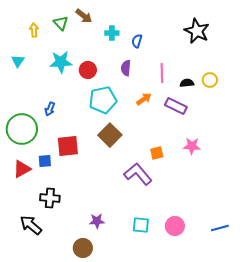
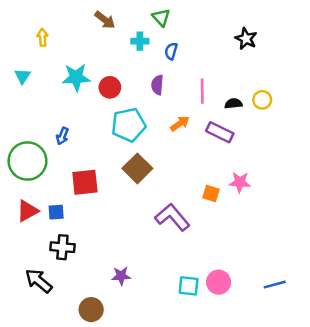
green triangle: (61, 23) -> (161, 17), moved
black star: (197, 31) -> (246, 39), size x0.7
orange square: (157, 153) -> (211, 193), moved, turned 32
blue square: (45, 161) -> (56, 212), moved
cyan square: (141, 225) -> (189, 286), moved
brown circle: (83, 248) -> (91, 310), moved

